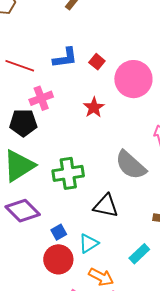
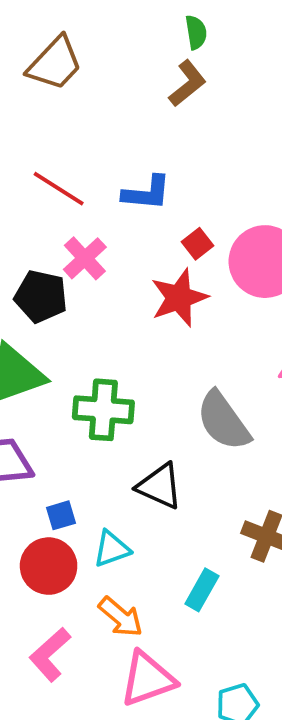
red square: (97, 62) -> (198, 244), moved
pink cross: (41, 98) -> (85, 258), turned -35
red star: (94, 107) -> (179, 298), size x1.4
cyan rectangle: (139, 254) -> (202, 590), turned -30

